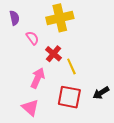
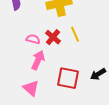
pink semicircle: (32, 38) -> (33, 39), moved, turned -40
yellow line: (71, 66) -> (75, 34), moved

